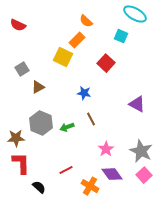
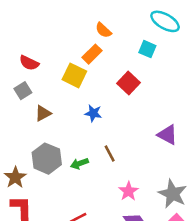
red semicircle: (18, 25) -> (29, 63), moved
blue star: (84, 93) -> (93, 113), moved
brown star: (16, 138) -> (15, 177), turned -30

